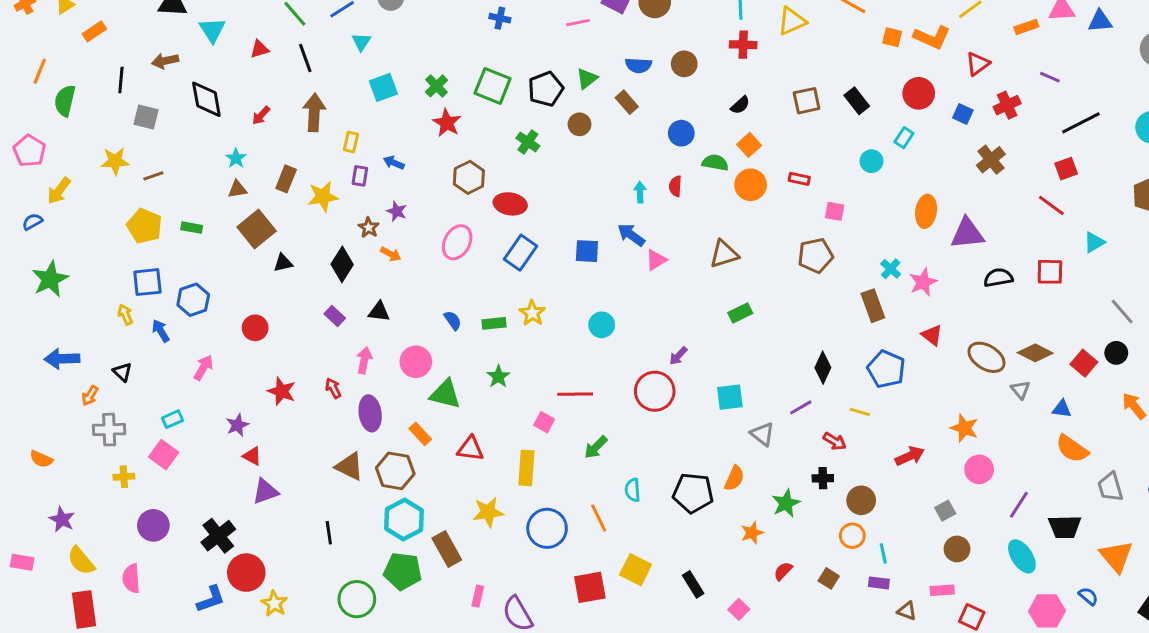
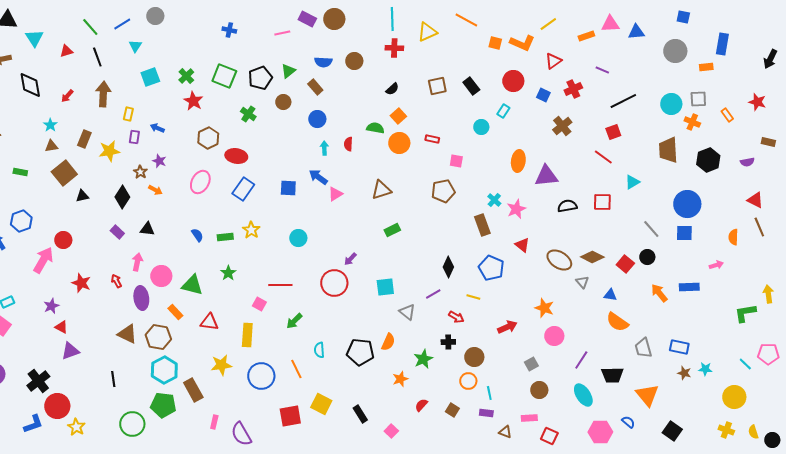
blue circle: (681, 133) -> (317, 119), moved
pink circle: (416, 362) -> (161, 276), moved
pink arrow: (203, 368) -> (43, 260), moved, size x1.5

